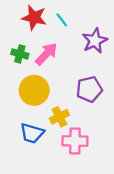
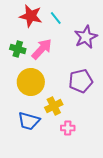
pink cross: (75, 141) -> (68, 128), size x0.6

